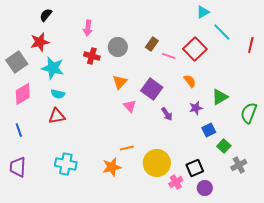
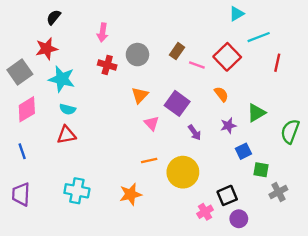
cyan line: (222, 32) -> (259, 37), turned -66
red line: (251, 45) -> (277, 63), moved
green square: (224, 146) -> (261, 170), turned -32
orange line: (127, 148) -> (149, 161), moved
yellow circle: (157, 163) -> (183, 172), moved

